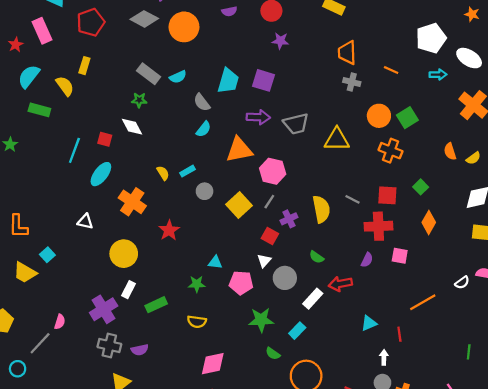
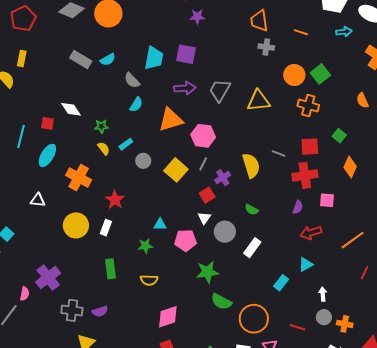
green star: (139, 100) -> (101, 126), moved
gray trapezoid: (296, 124) -> (220, 90), turned 140
red square: (270, 236) -> (207, 195), turned 35
red arrow: (340, 284) -> (311, 233), moved
white rectangle: (128, 290) -> (106, 228), moved
green rectangle: (156, 305) -> (110, 269), turned -66
purple cross: (104, 309) -> (48, 278), moved
cyan rectangle: (297, 331) -> (281, 283), moved
red line: (399, 334) -> (364, 273), moved, turned 40
green semicircle: (273, 354) -> (221, 302), size x1.5

